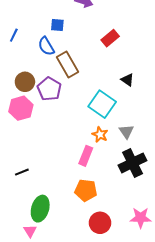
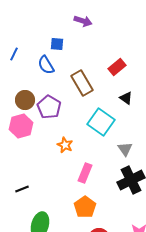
red rectangle: (110, 38) -> (117, 67), moved
brown rectangle: (68, 65) -> (82, 83), moved
orange star: (100, 135) -> (65, 145), moved
orange pentagon: (86, 190) -> (85, 207), turned 30

